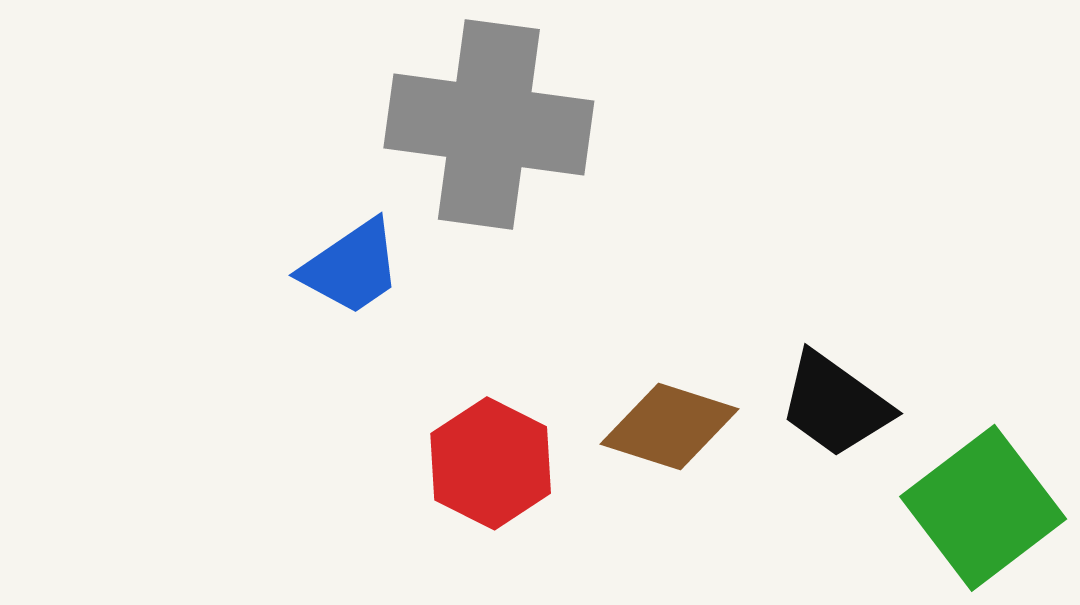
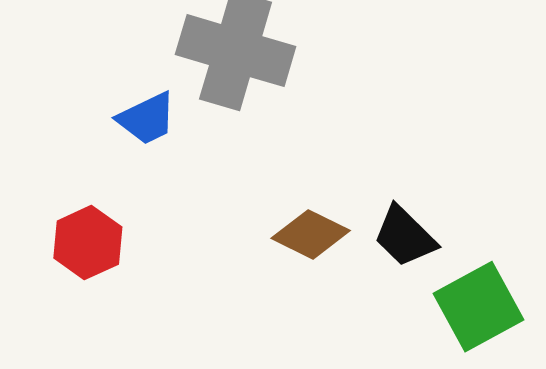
red hexagon: (491, 463) -> (88, 243), moved

